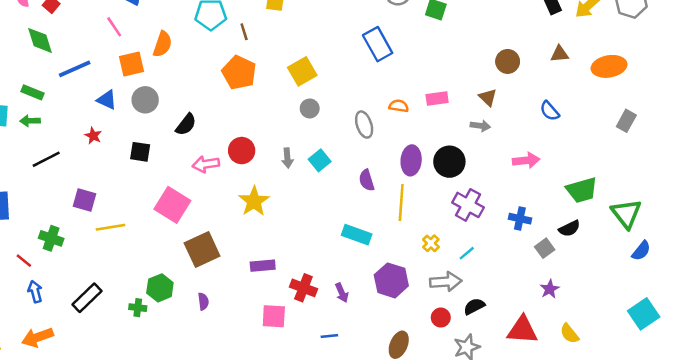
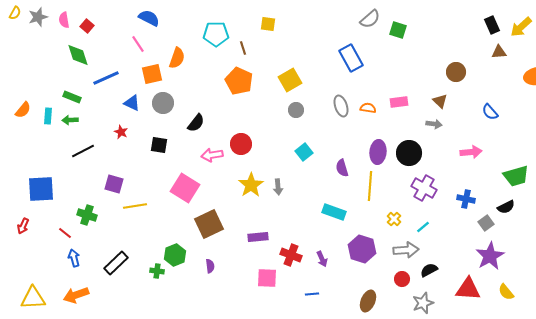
brown triangle: (560, 54) -> (499, 52), moved
gray ellipse: (364, 125) -> (341, 106), moved
gray arrow: (287, 158) -> (278, 187), moved
purple star: (550, 289) -> (490, 256), size x1.8

